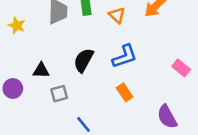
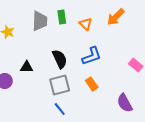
black semicircle: (83, 60) -> (60, 59), turned 126
gray square: (59, 94) -> (60, 85), moved, size x1.5

